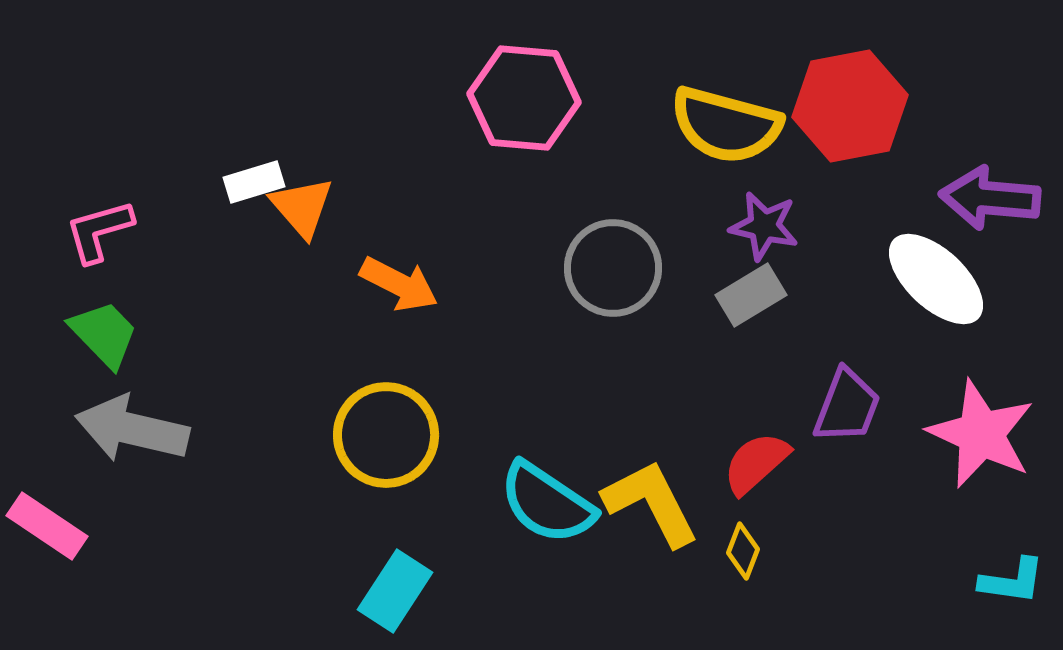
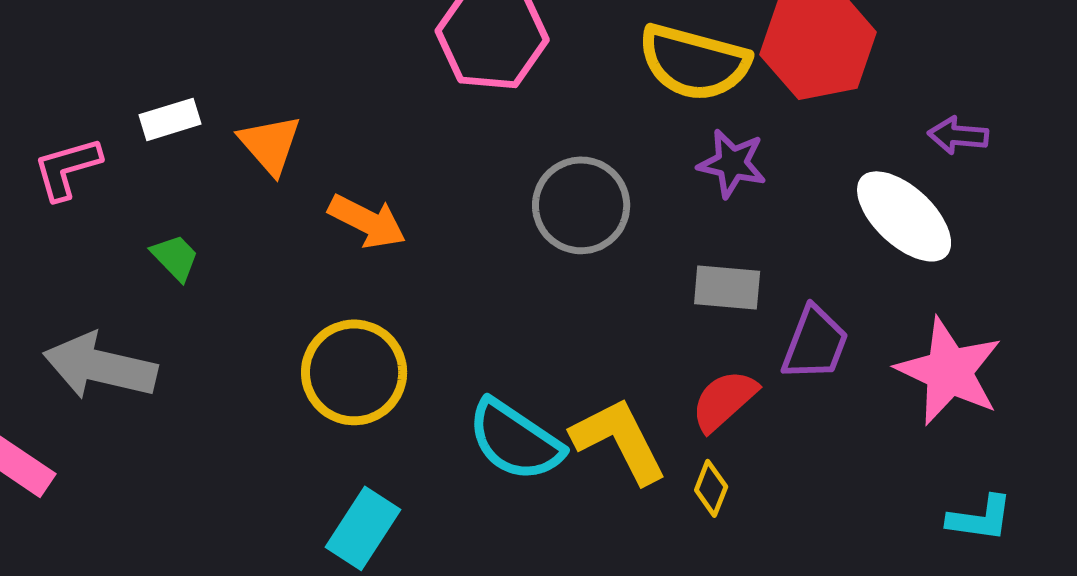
white rectangle: (254, 182) -> (170, 119), moved
purple arrow: (990, 198) -> (958, 135), size x0.6
gray rectangle: (751, 295) -> (727, 287), moved, turned 36
green trapezoid: (104, 334) -> (175, 257), moved, size x0.7

